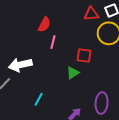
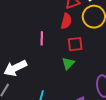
red semicircle: (44, 24) -> (66, 21), moved

